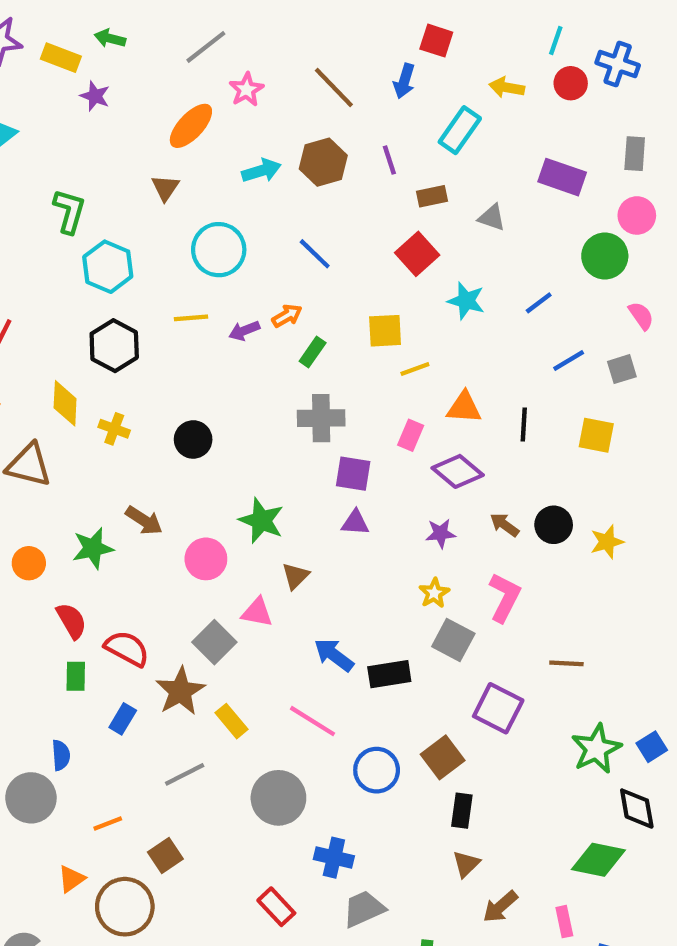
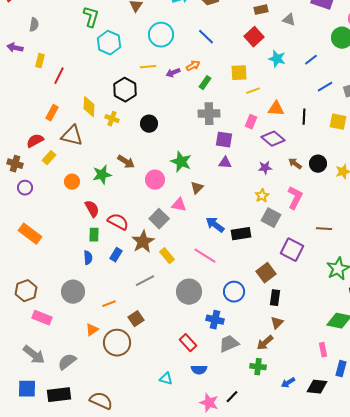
black hexagon: (114, 346) -> (125, 90), moved
blue semicircle: (61, 755) -> (88, 258), moved
blue circle: (377, 770) -> (234, 292), moved
brown arrow: (500, 907) -> (265, 343), moved

